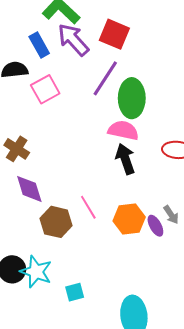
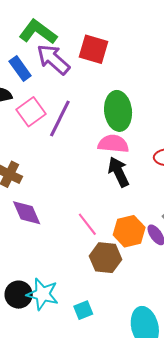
purple line: (105, 78) -> (60, 118), moved
brown hexagon: (56, 222) -> (105, 258), moved

